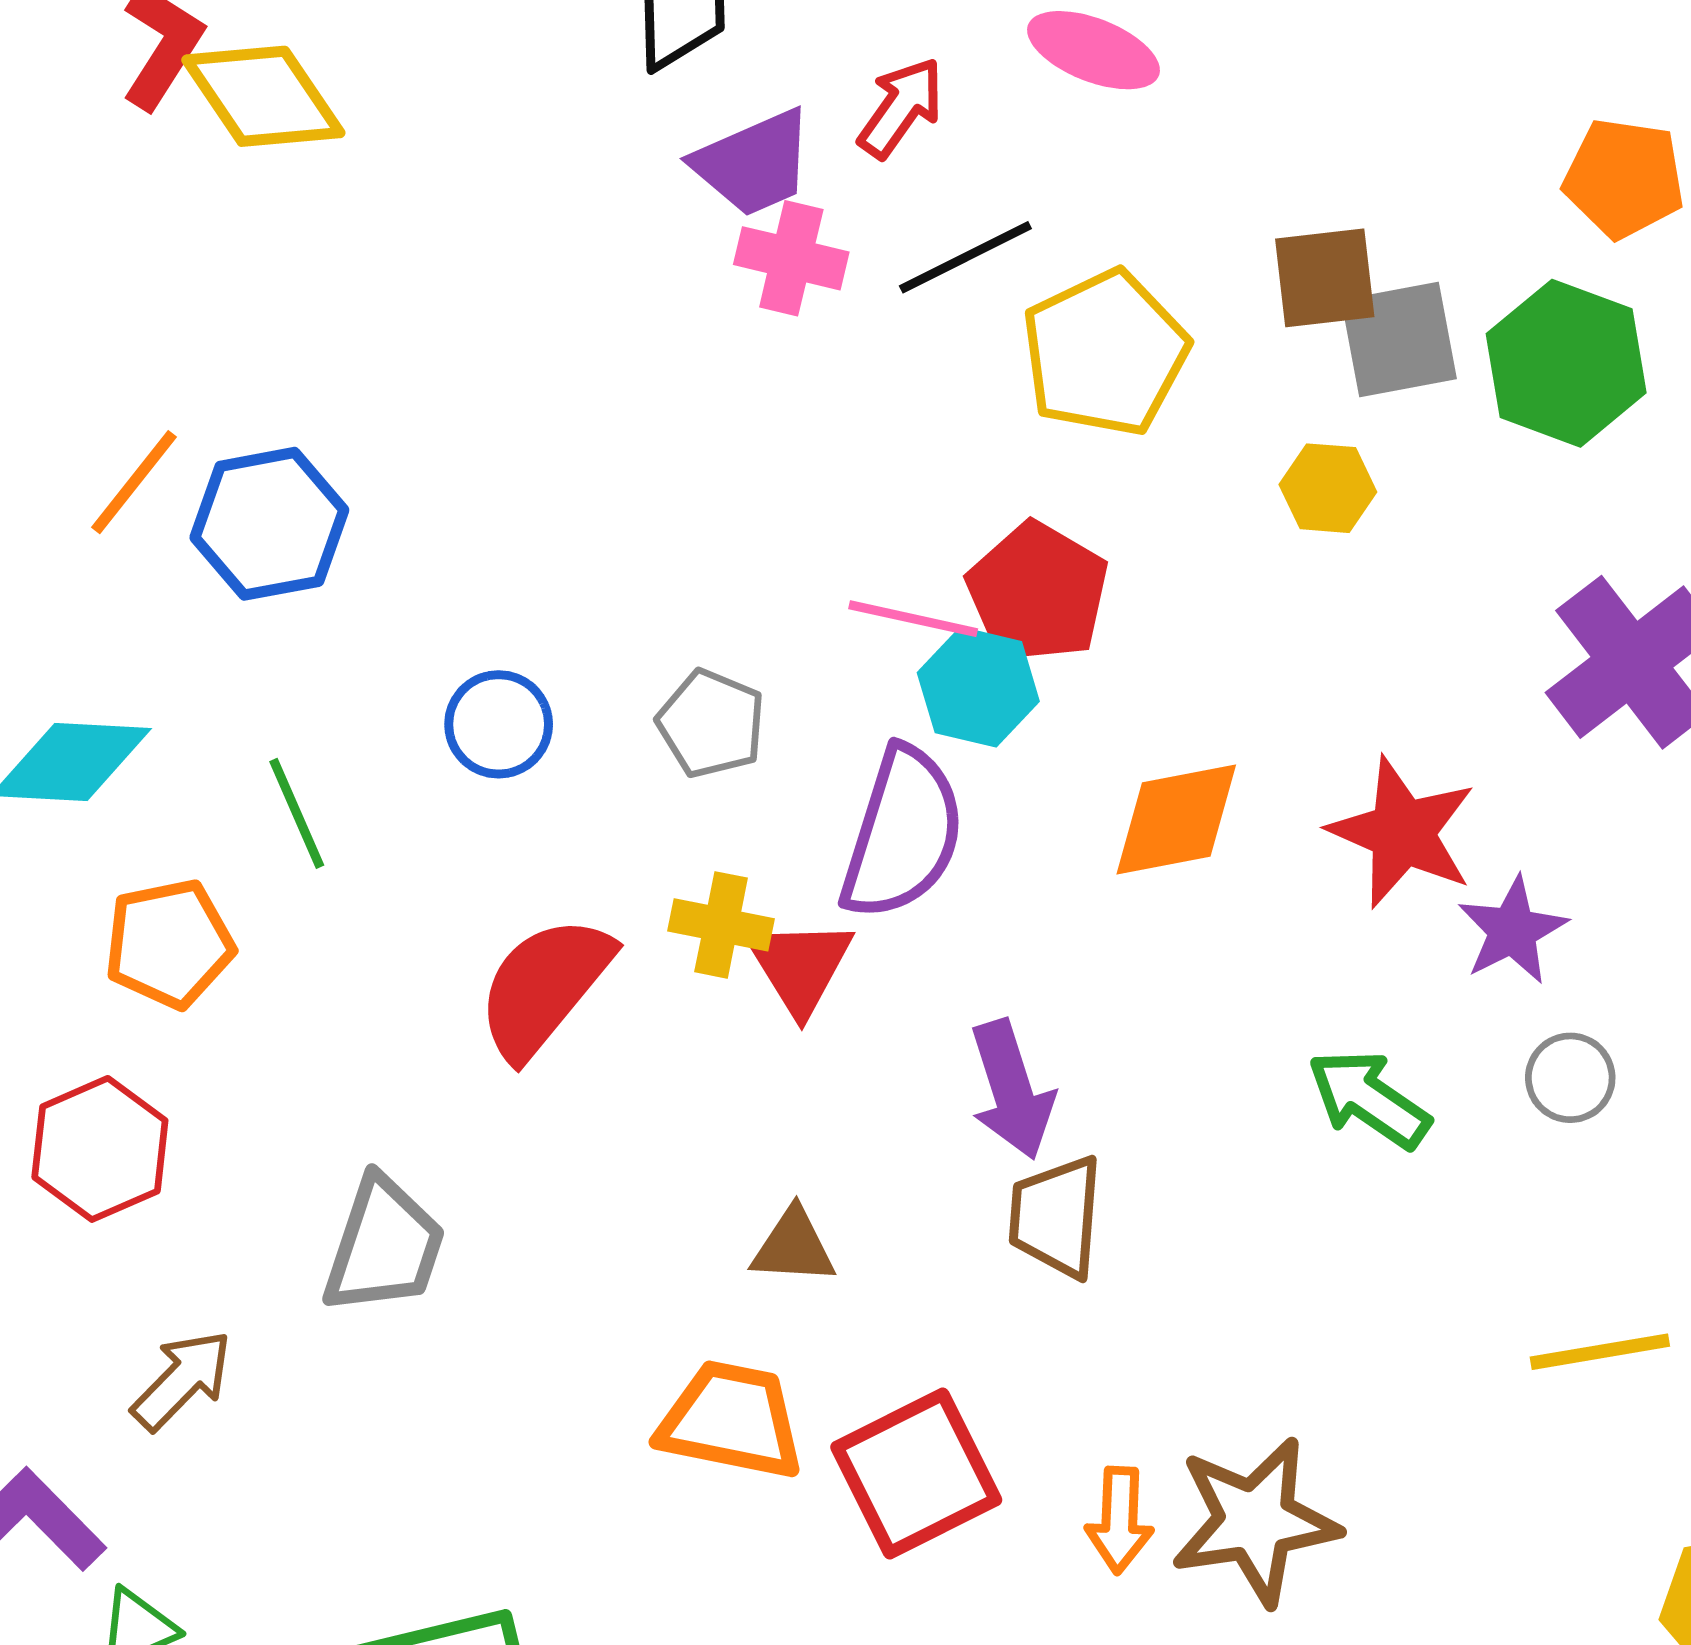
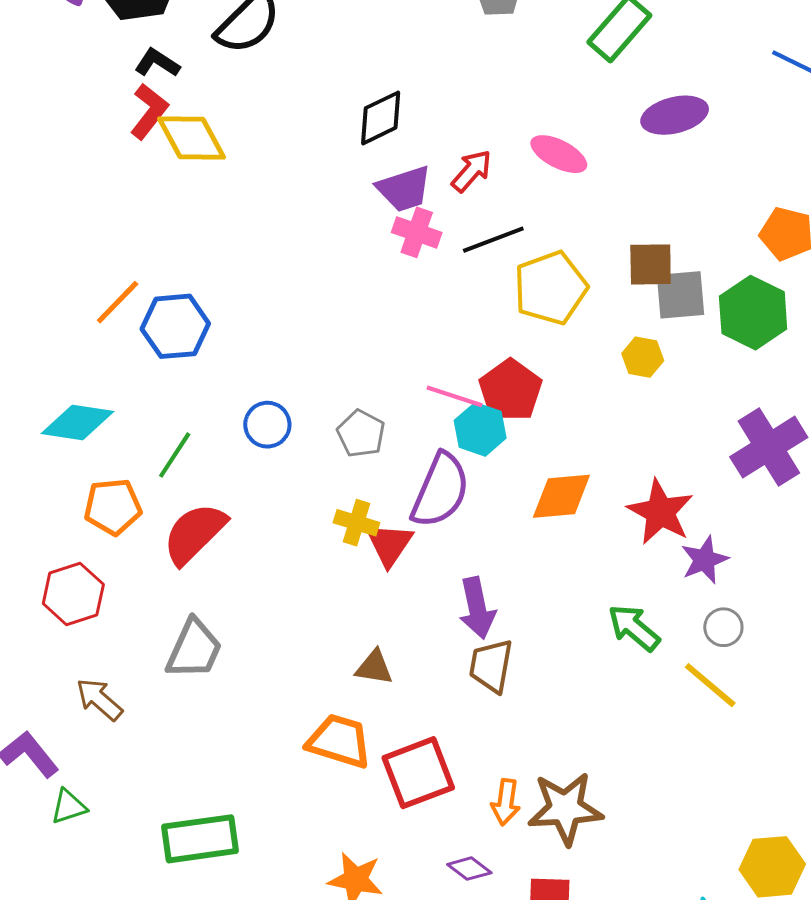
green line: (297, 813) -> (175, 455), turned 51
red semicircle: (544, 987) -> (194, 534), moved
yellow line: (1600, 1352) -> (710, 685), moved, turned 44
brown arrow: (182, 1380) -> (99, 699), turned -99

